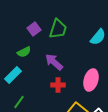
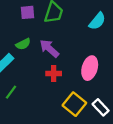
purple square: (34, 29) -> (27, 12), turned 32
green semicircle: (24, 52) -> (23, 44), moved

